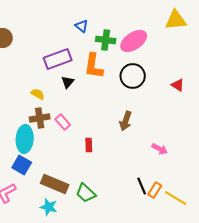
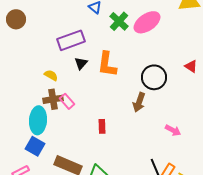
green cross: (106, 40) -> (119, 21), turned 36
orange L-shape: (94, 66) -> (107, 64), moved
black circle: (133, 76) -> (154, 77), moved
pink rectangle: (63, 122) -> (67, 101), moved

